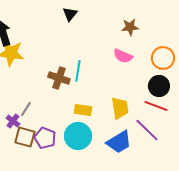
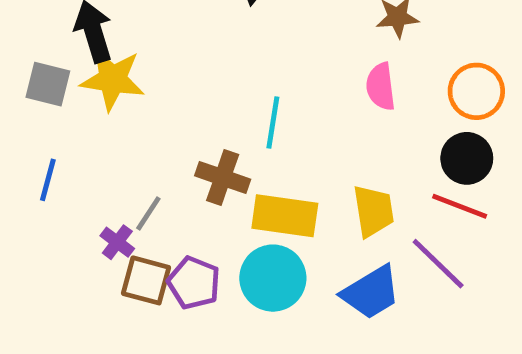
pink semicircle: (123, 56) -> (381, 87), turned 60
brown cross: (59, 78) -> (223, 178), moved
yellow rectangle: (83, 110) -> (285, 216), size x1.5

